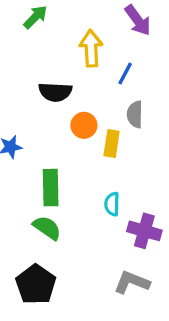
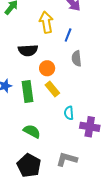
yellow rectangle: (112, 143) -> (52, 89), moved, turned -42
green rectangle: (51, 188) -> (27, 91), moved
gray L-shape: (132, 282) -> (67, 159), moved

